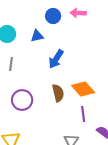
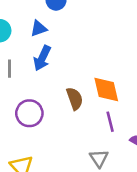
blue arrow: (56, 59) -> (42, 58), moved
orange diamond: (83, 89) -> (106, 89), turned 35

